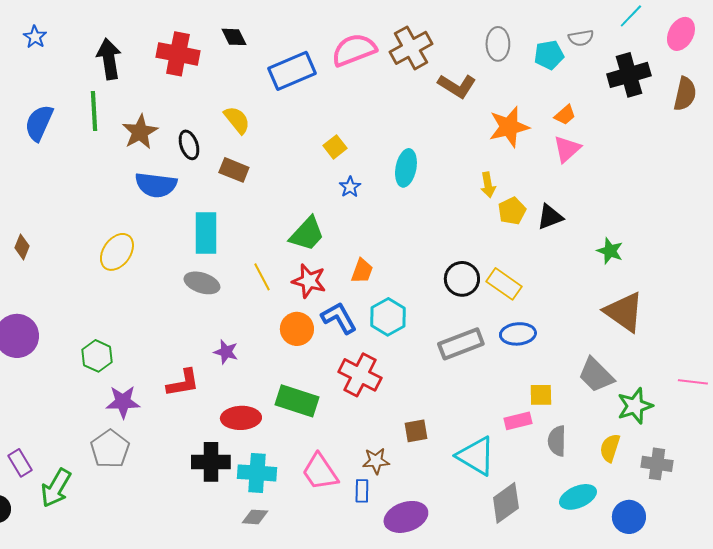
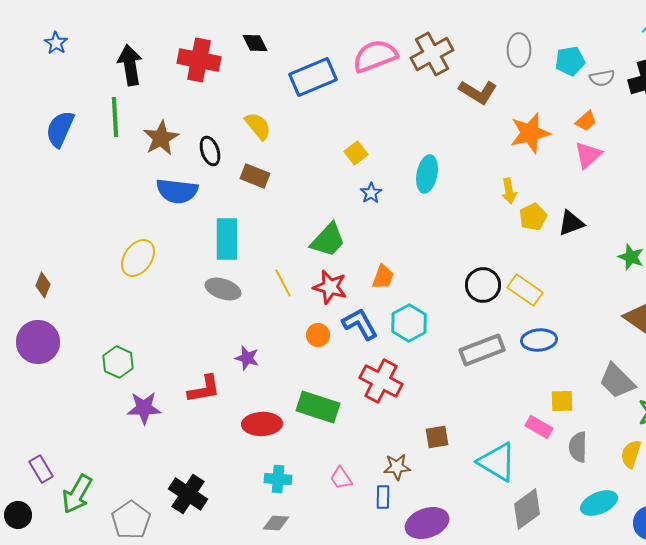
gray semicircle: (581, 38) -> (602, 78), moved
brown diamond: (22, 247) -> (43, 285), moved
orange circle: (297, 329) -> (318, 335), size x0.7
pink rectangle: (518, 421) -> (539, 427), turned 44
gray pentagon: (110, 449) -> (131, 520), moved
black cross: (211, 462) -> (188, 494), moved, turned 33
pink trapezoid: (320, 472) -> (341, 478), size x0.6
cyan cross: (257, 473) -> (278, 479), size x0.7

